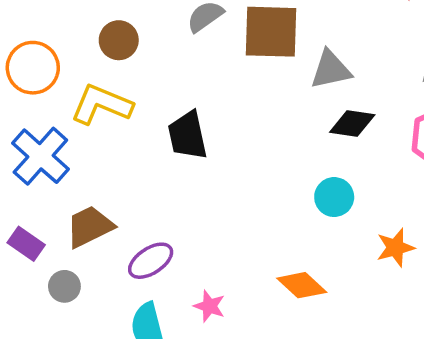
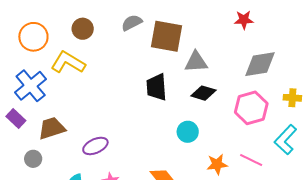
black trapezoid: (188, 135) -> (157, 87), moved
purple rectangle: (26, 244) -> (16, 118), moved
purple ellipse: (151, 261) -> (95, 146), moved

